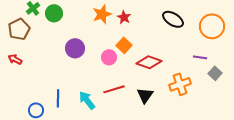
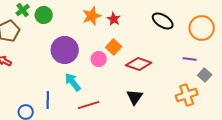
purple circle: (75, 48) -> (65, 50), size x1.4
orange cross: (180, 84) -> (187, 95), moved
red line: (114, 89) -> (89, 105), moved
cyan arrow: (87, 100) -> (73, 82), moved

